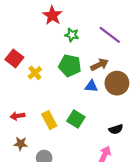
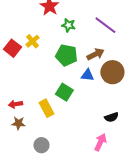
yellow cross: (35, 73) -> (32, 41), moved
green square: (76, 119) -> (64, 92), moved
brown star: (21, 144) -> (18, 123), moved

